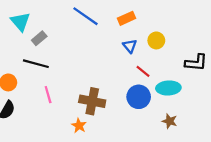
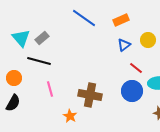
cyan triangle: (20, 22) -> (21, 38), moved
blue triangle: (130, 46) -> (124, 45), turned 32
orange star: (79, 126) -> (70, 116), moved

